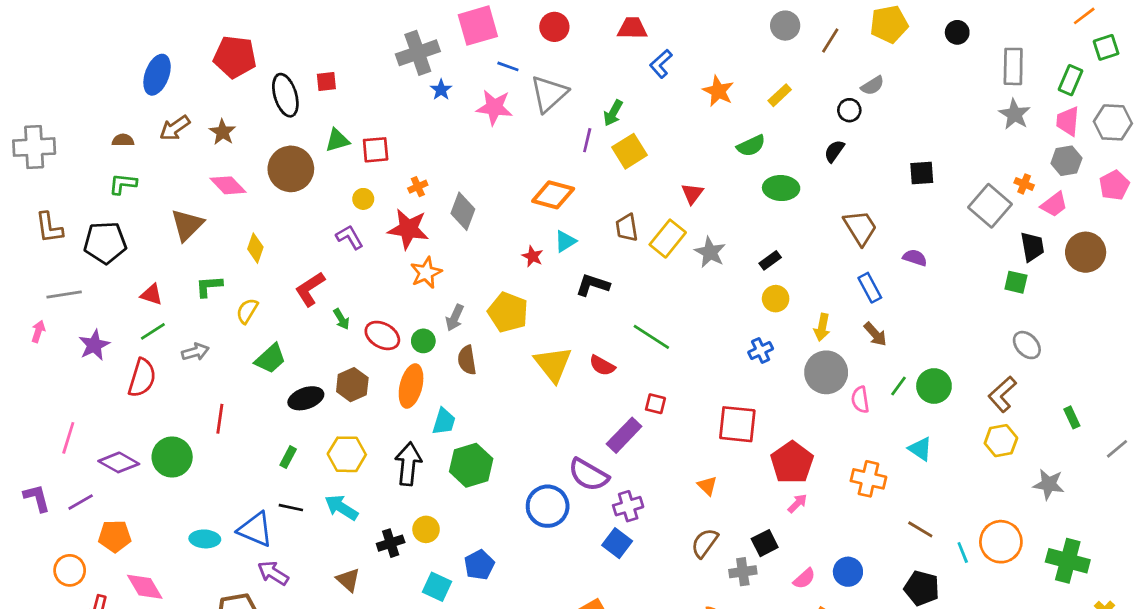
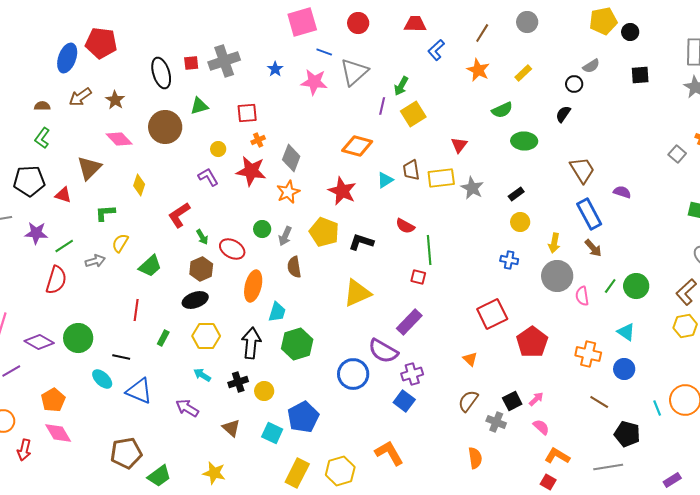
black circle: (957, 32) -> (630, 32), moved
brown line: (830, 41) -> (482, 33), moved
gray cross: (418, 53) -> (224, 61), moved
red pentagon: (235, 57) -> (101, 43), moved
red square: (376, 150) -> (247, 113), moved
black square: (922, 173) -> (640, 75), moved
green L-shape: (123, 184) -> (42, 138), turned -60
gray square: (990, 206) -> (677, 154), size x0.6
yellow rectangle: (668, 239) -> (441, 178), turned 44
cyan triangle: (565, 241) -> (385, 180), moved
red star: (533, 256) -> (342, 191), size x1.8
orange star: (426, 273) -> (288, 192), moved
black L-shape: (593, 285) -> (361, 242), moved
blue rectangle: (870, 288) -> (589, 214), size x1.4
red triangle: (152, 295) -> (63, 195), moved
yellow semicircle: (247, 311) -> (120, 243), moved
green line: (651, 337) -> (429, 250), turned 52
green circle: (423, 341) -> (262, 229), moved
purple star: (94, 345) -> (36, 233), moved, turned 30
blue cross: (761, 351) -> (509, 260), turned 36
yellow triangle: (553, 364) -> (357, 293), moved, turned 44
red semicircle: (602, 366) -> (405, 226), moved
brown hexagon: (352, 385) -> (201, 269), moved
black ellipse: (306, 398) -> (195, 300), moved
red square: (655, 404) -> (418, 277), moved
red line: (220, 419) -> (136, 310), moved
red square: (737, 424) -> (492, 314), turned -32
pink arrow: (797, 503) -> (536, 399), moved
black line: (291, 508) -> (121, 357), moved
cyan arrow: (341, 508) -> (202, 375), size x0.7
brown line: (920, 529) -> (599, 402), moved
orange pentagon: (115, 536) -> (53, 400), moved, turned -30
cyan ellipse: (205, 539) -> (102, 379), moved, turned 40
black cross: (391, 543) -> (238, 382), moved
blue pentagon: (479, 565) -> (303, 417), size x1.4
gray cross: (743, 572) -> (496, 422), turned 30
blue circle: (848, 572) -> (624, 369), moved
purple arrow: (273, 573) -> (187, 408), moved
pink semicircle: (804, 579) -> (541, 427), turned -96
brown triangle: (348, 580) -> (231, 428), moved

